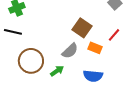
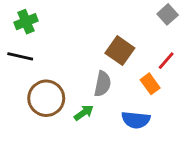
orange rectangle: (95, 48) -> (150, 84), moved, turned 32
gray semicircle: (70, 51) -> (103, 84), turned -36

